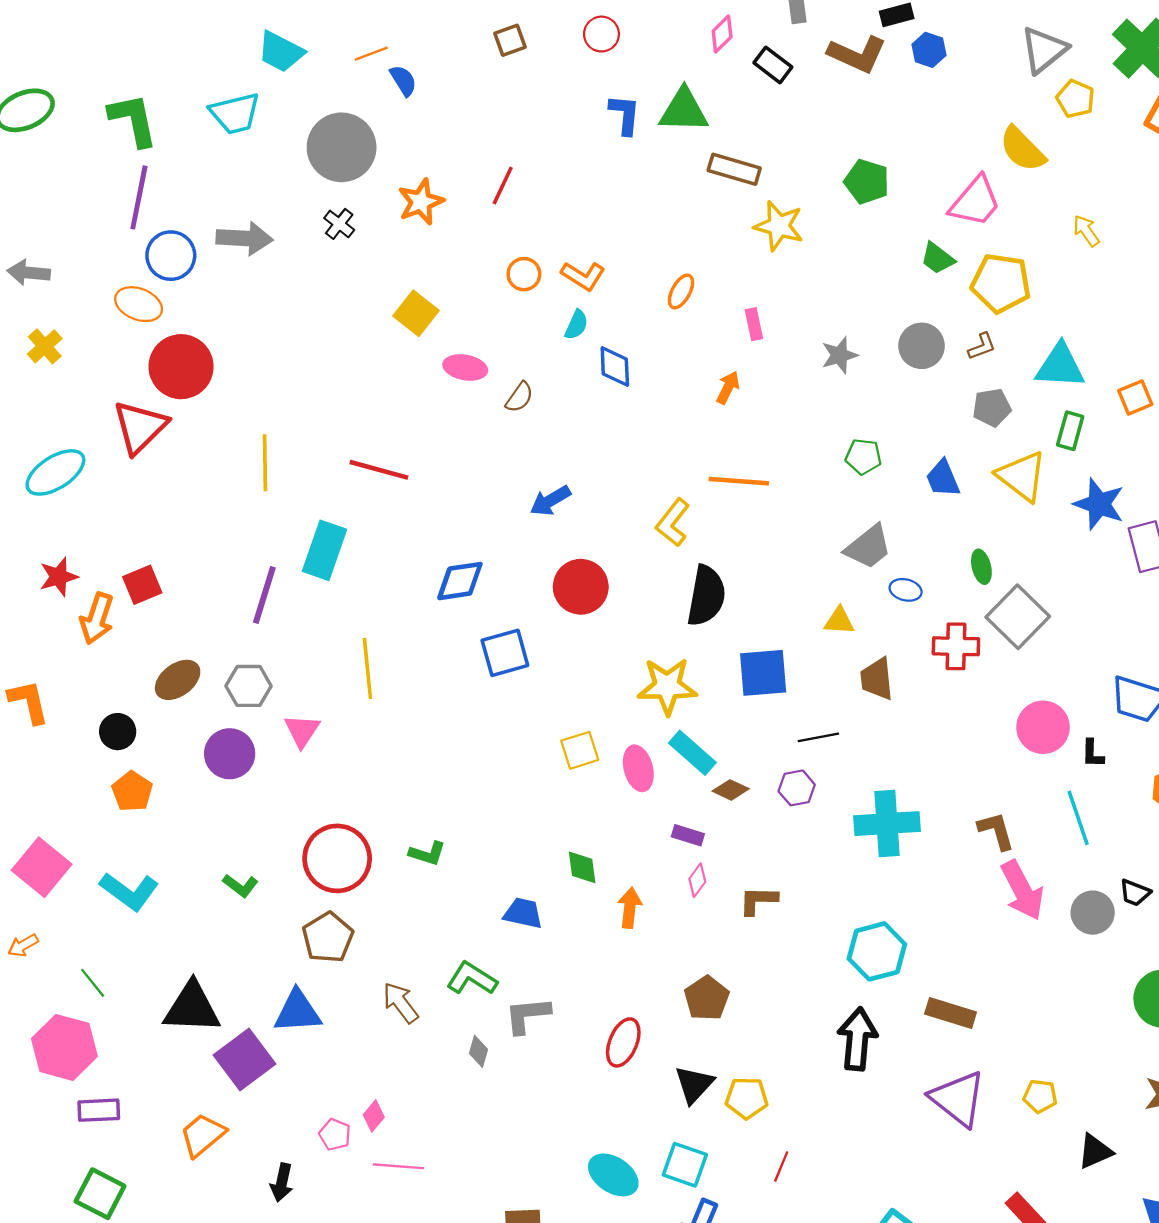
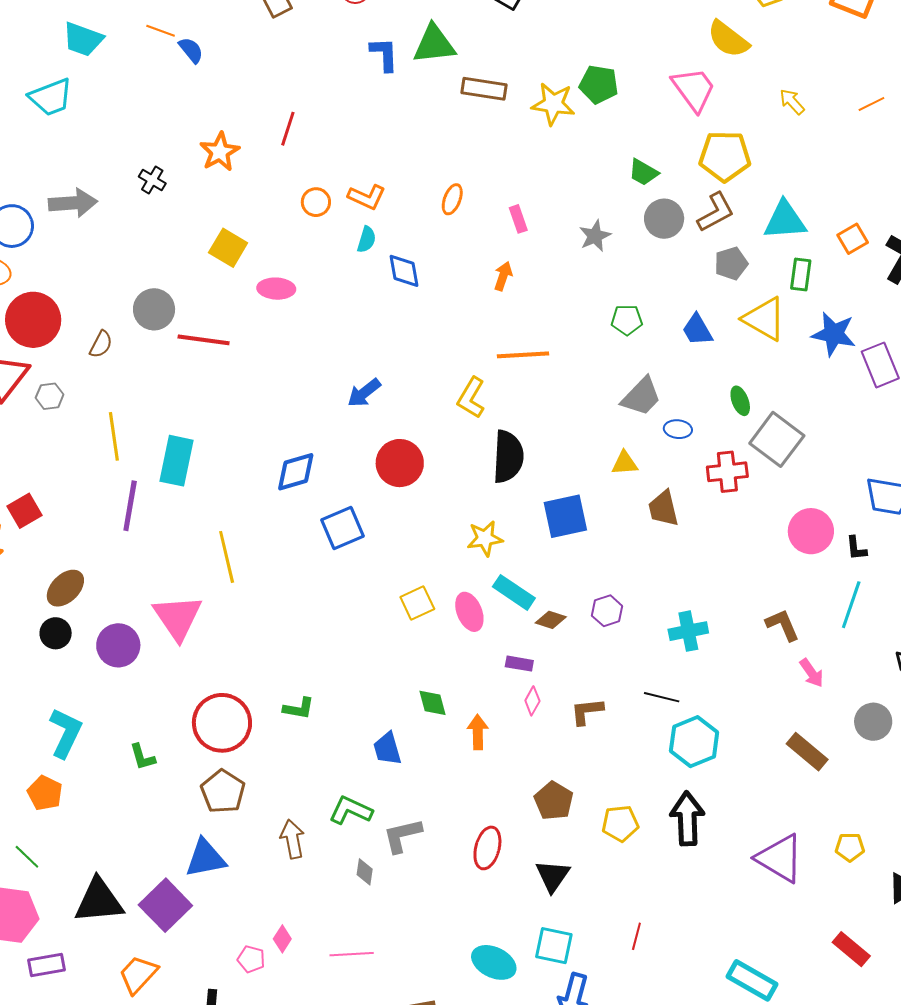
orange line: (371, 54) -> (161, 31), turned 48
gray circle: (342, 147) -> (154, 309), moved, size x0.7
pink trapezoid: (975, 202) -> (694, 89), turned -69
yellow star: (779, 226) -> (553, 104), moved
green trapezoid: (937, 258) -> (643, 172), moved
brown L-shape: (982, 346) -> (716, 212), size x1.6
brown semicircle: (519, 397) -> (101, 344), moved
yellow line: (265, 463) -> (114, 436), moved
red line: (379, 470) -> (204, 340), moved
gray hexagon: (248, 686) -> (50, 396), moved, size x0.7
yellow star: (667, 686) -> (485, 538), size x0.7
pink triangle: (302, 731) -> (178, 618), size x1.6
black circle: (118, 732) -> (56, 633), moved
black line: (818, 737) -> (662, 697), moved, turned 32
orange pentagon: (132, 791) -> (45, 793), moved
cyan line: (1078, 818) -> (851, 605), turned 45
cyan cross: (887, 824) -> (688, 631), size x0.7
green L-shape: (241, 886) -> (142, 757), turned 44
pink arrow: (1022, 890) -> (812, 673), size x0.6
cyan L-shape: (129, 891) -> (66, 733), moved, turned -93
blue trapezoid: (523, 913) -> (387, 749), turned -111
gray circle: (1093, 913) -> (873, 722), moved
brown arrow: (401, 1003) -> (292, 839), turned 33
black triangle: (192, 1008) -> (99, 901), moved
brown rectangle: (951, 1013) -> (807, 752), moved, turned 30
yellow pentagon: (747, 1098) -> (620, 823), moved
pink line: (398, 1166) -> (352, 954), moved

